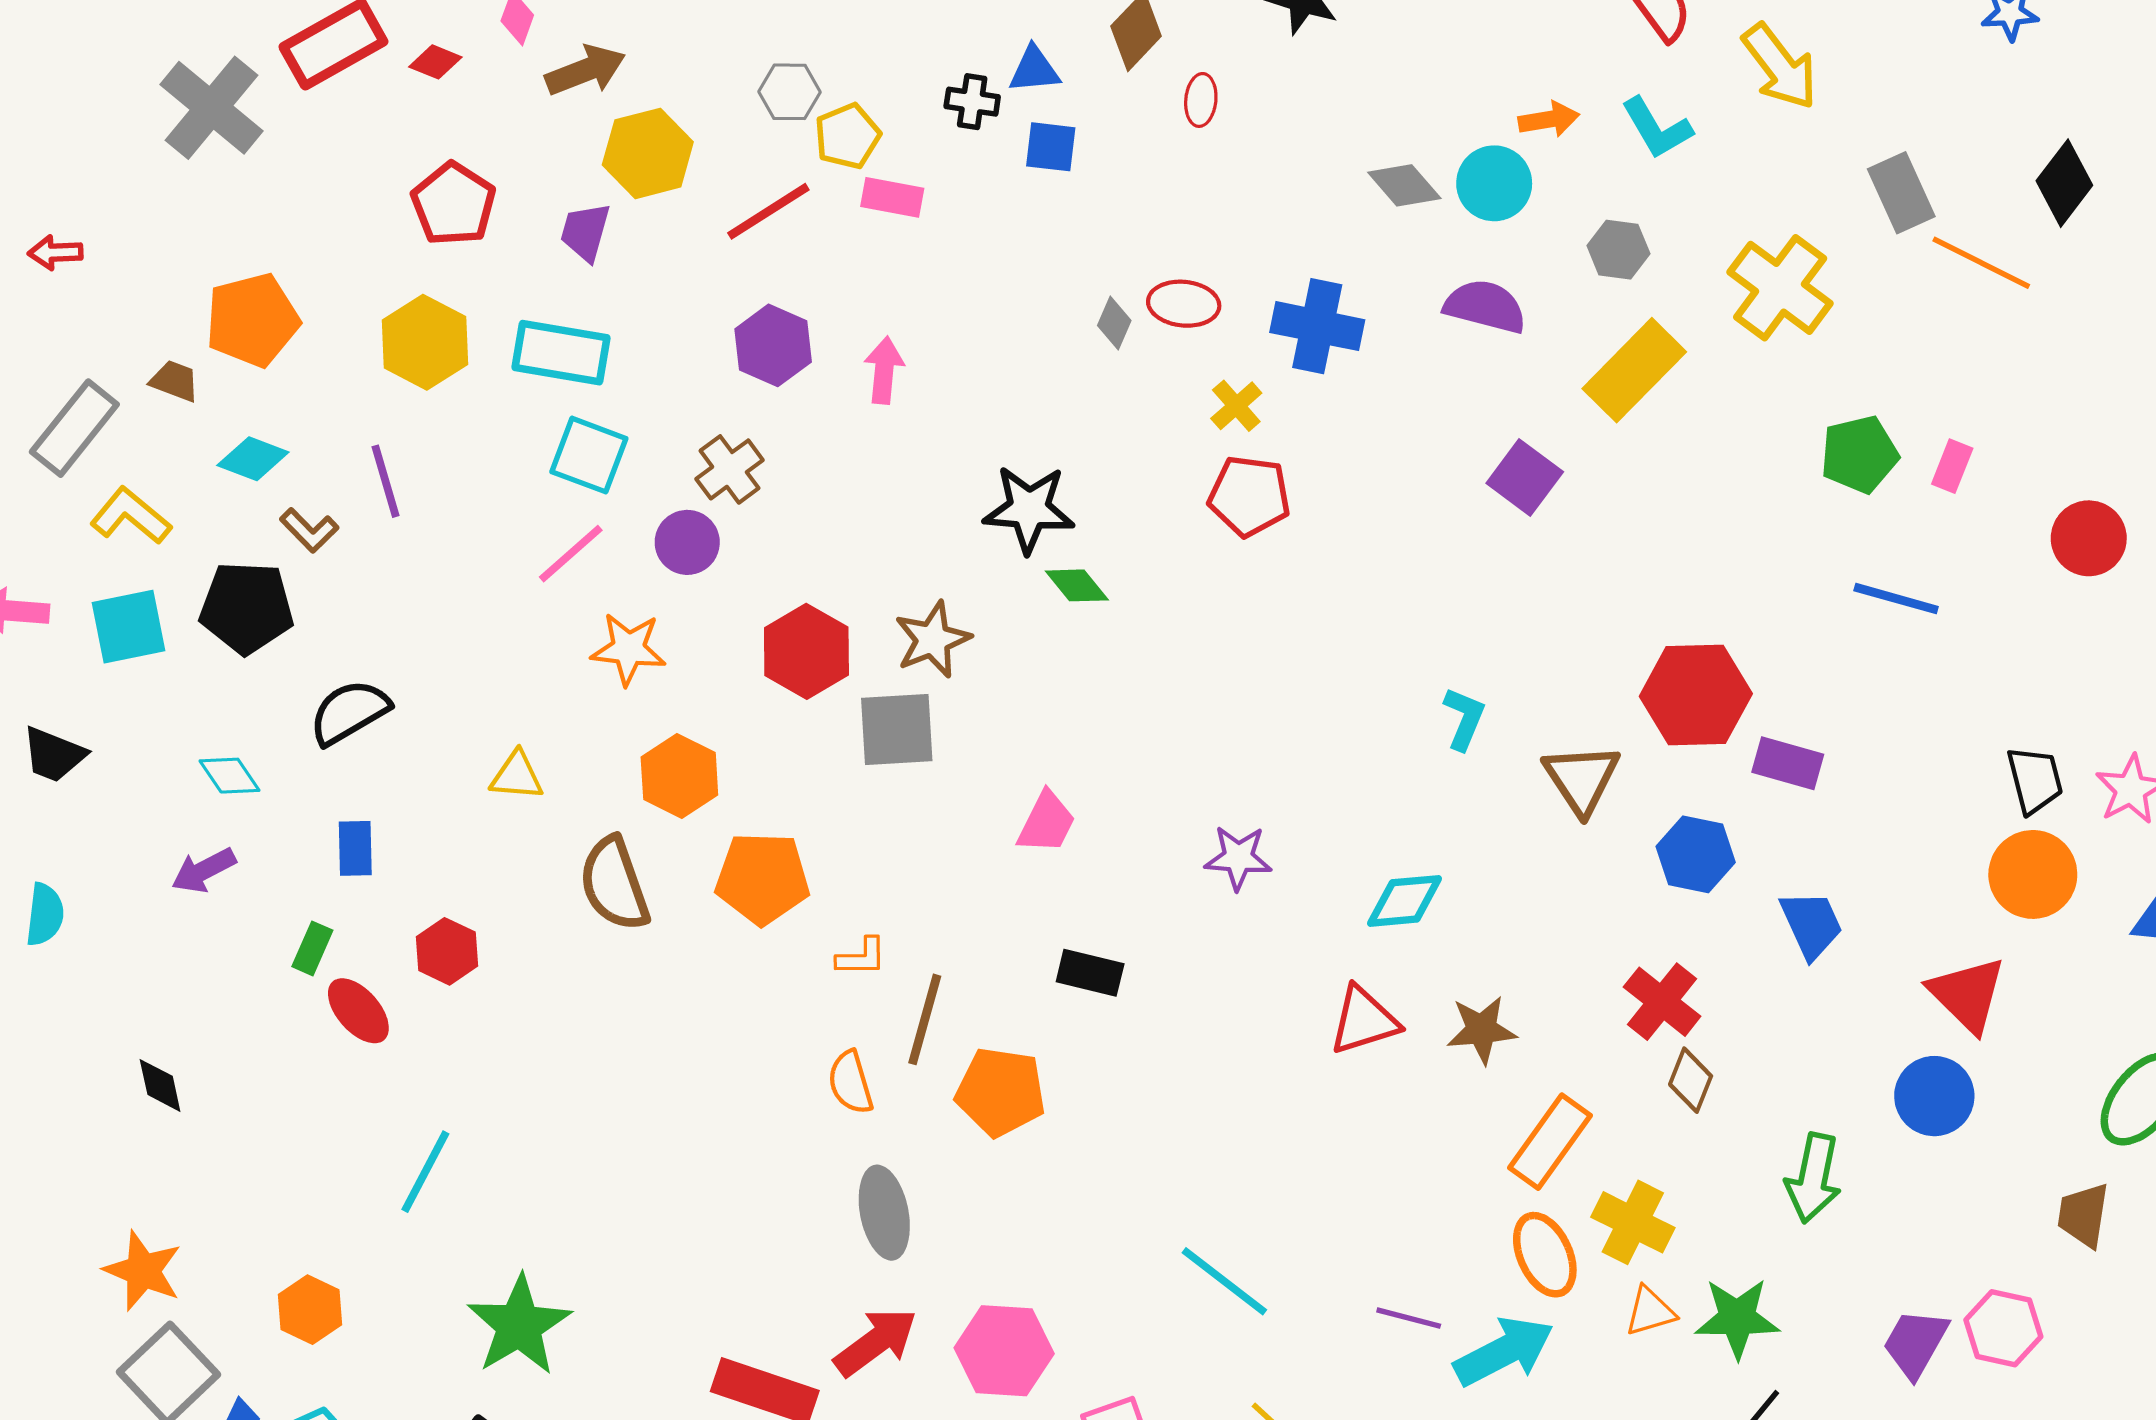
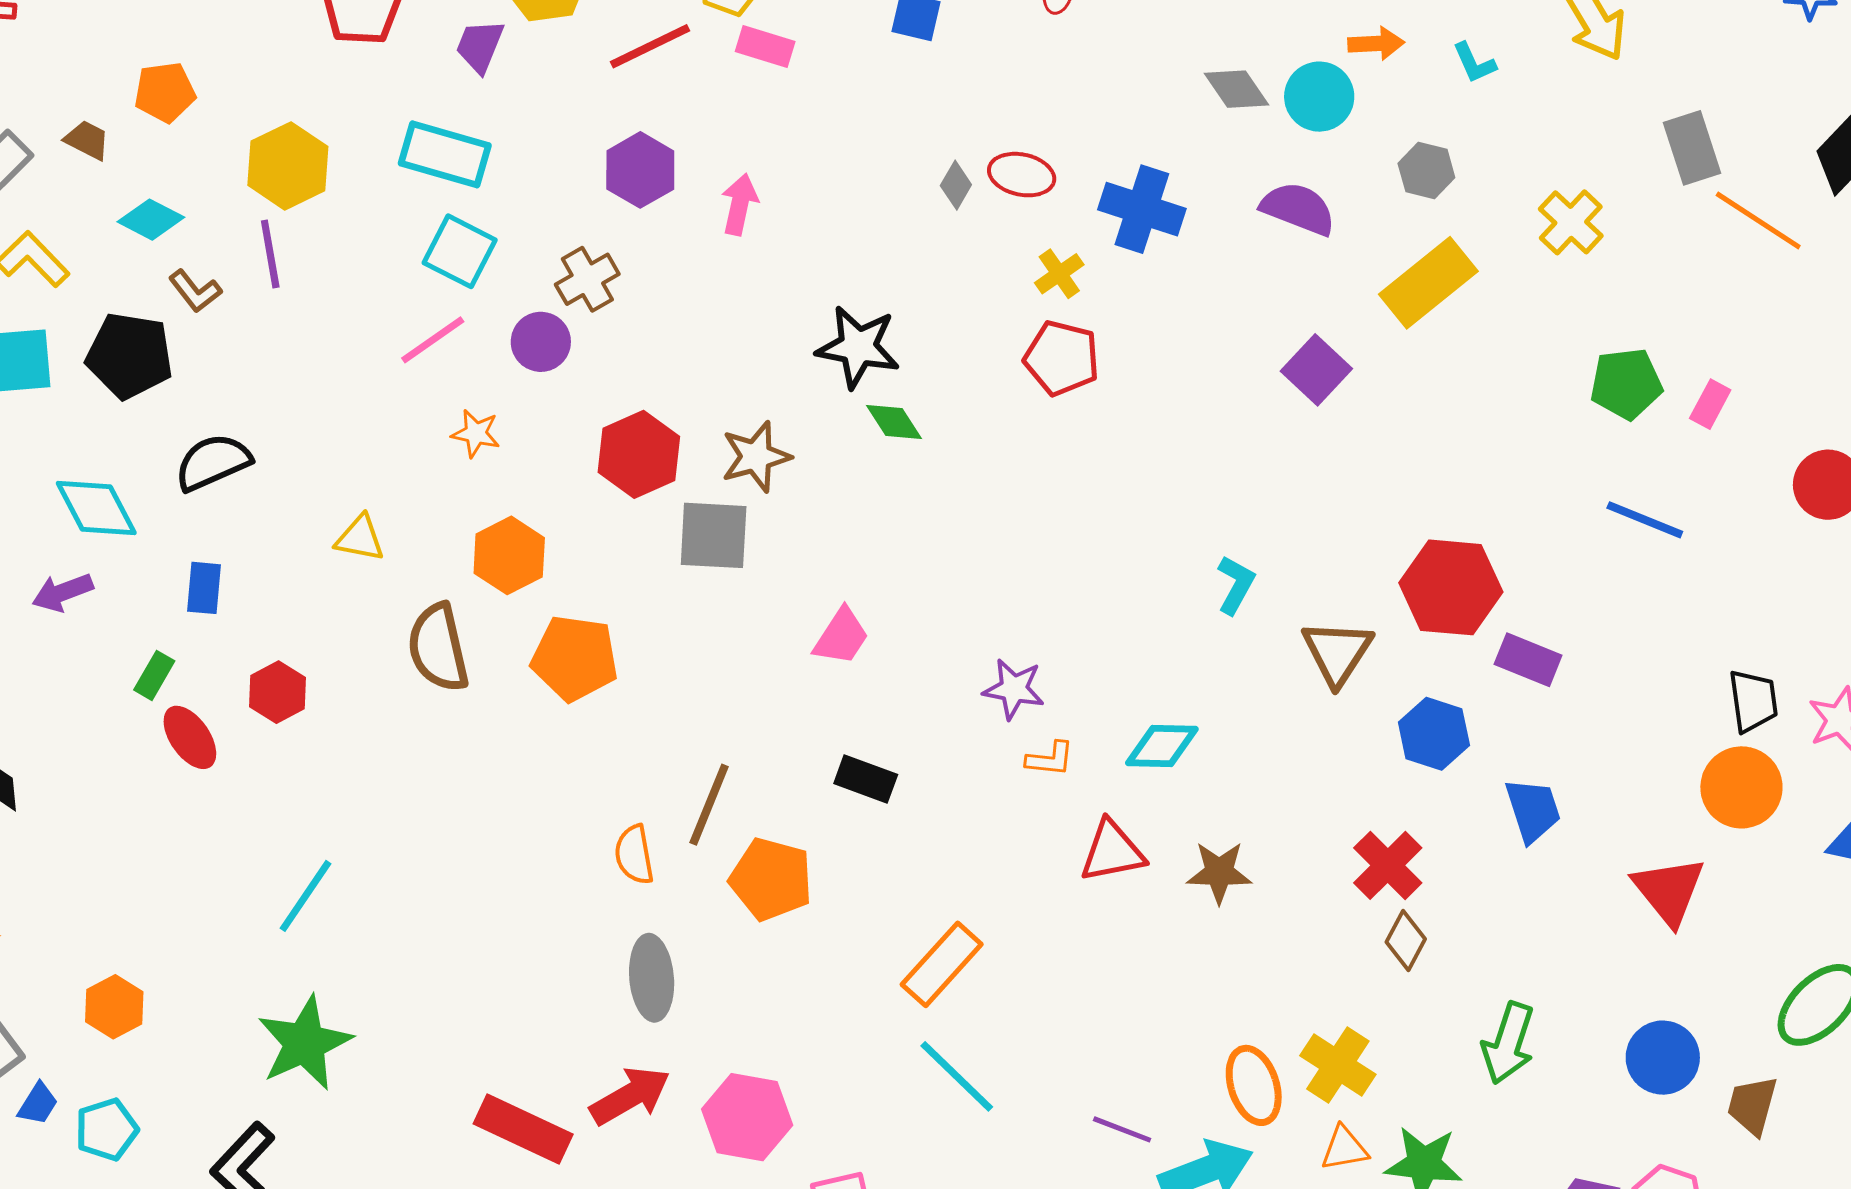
cyan L-shape: (1657, 128) -> (1474, 63), size x0.7
yellow cross: (1780, 288) -> (1571, 222), size x0.7
orange pentagon: (252, 320) -> (165, 92), size x0.7
yellow hexagon: (425, 342) -> (288, 166), moved
orange star: (629, 649) -> (476, 433), size x0.7
cyan diamond: (229, 776) -> (96, 508), size x1.5
orange L-shape: (861, 957) -> (1050, 759), moved
blue circle: (1934, 1096) -> (1663, 1058), moved
orange rectangle: (1550, 1142) -> (942, 964), moved
cyan line: (425, 1172) -> (306, 896), moved

